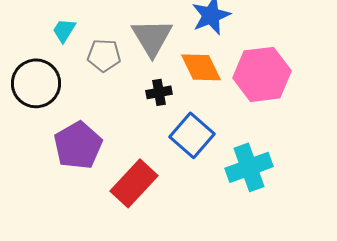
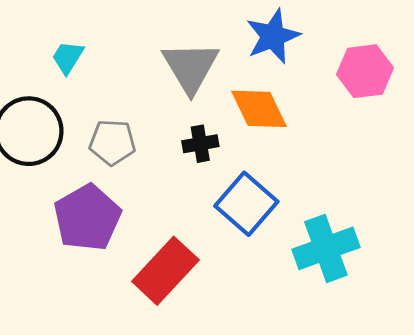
gray pentagon: (104, 55) -> (112, 142), moved
pink hexagon: (262, 74) -> (365, 71), moved, size x0.7

